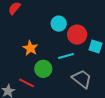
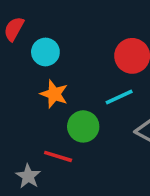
cyan circle: (59, 24) -> (45, 52), moved

